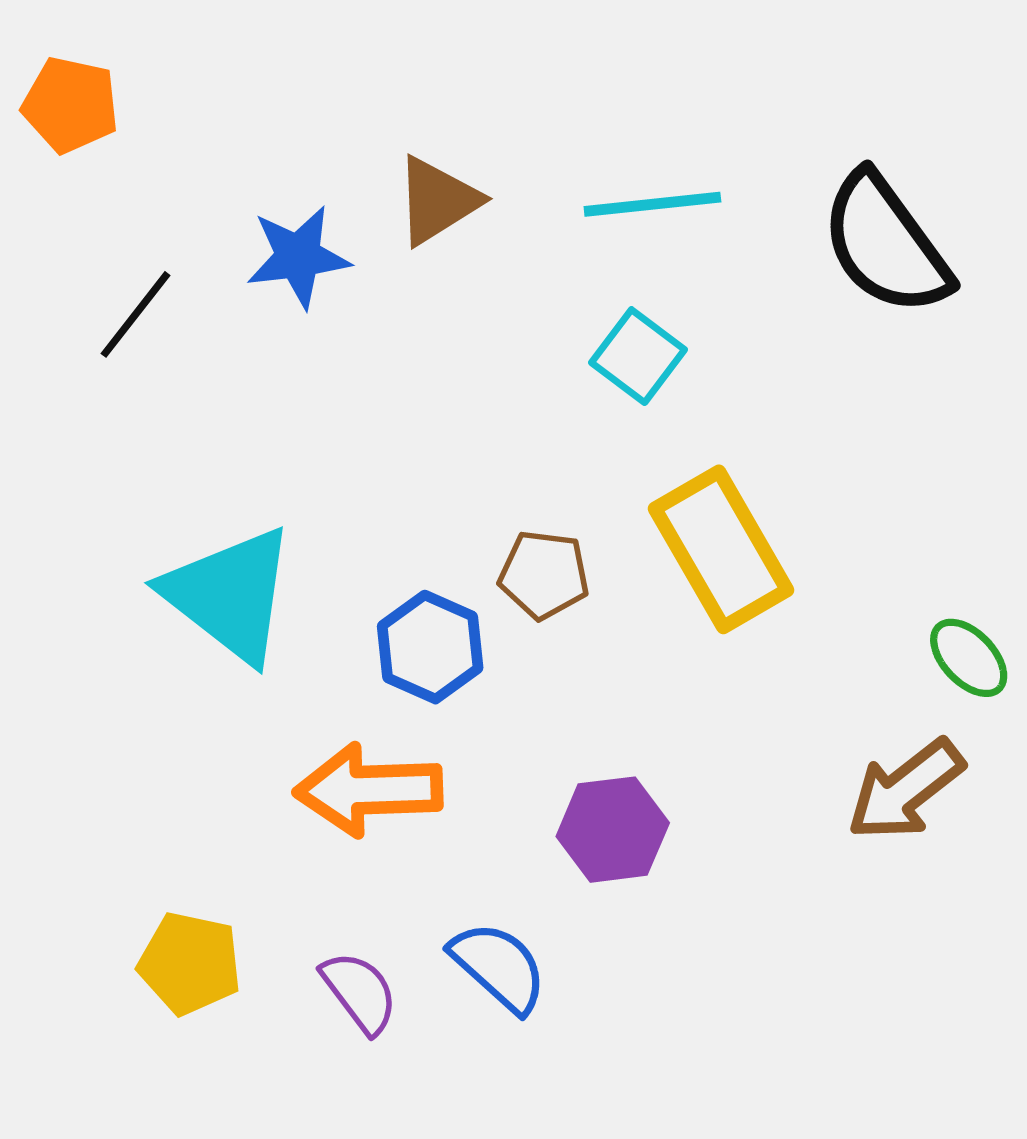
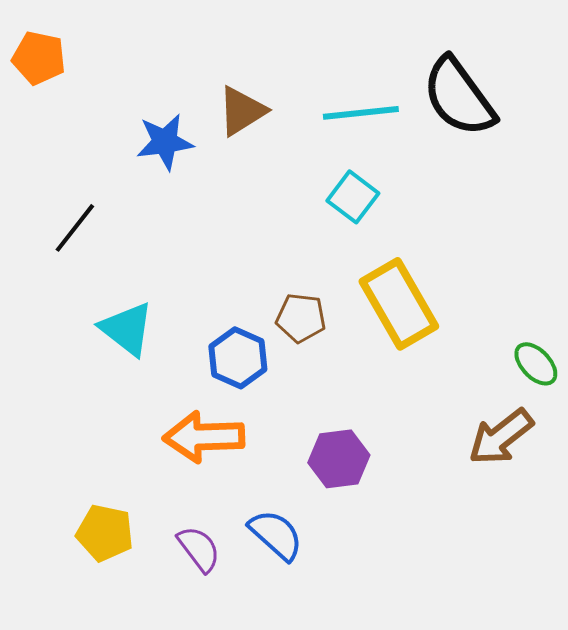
black semicircle: (886, 244) -> (459, 97), moved
black line: (136, 314) -> (75, 228), moved
cyan triangle: (230, 595) -> (127, 329), size x0.7

